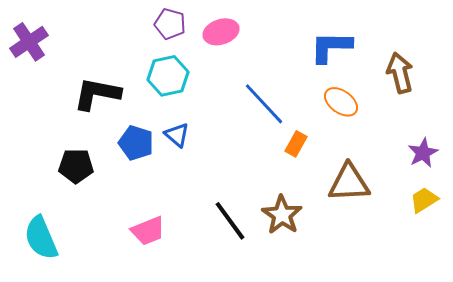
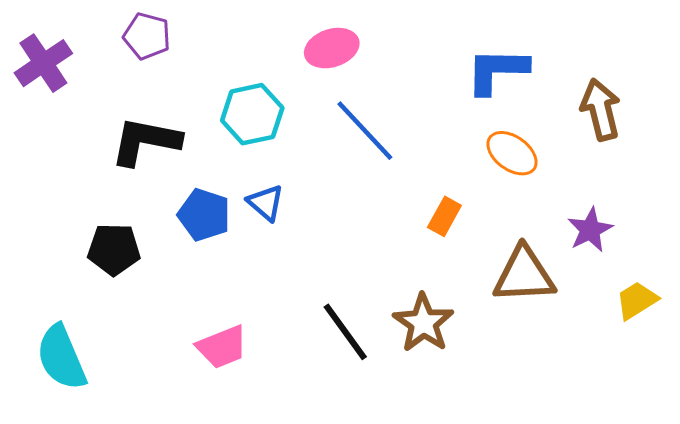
purple pentagon: (170, 24) -> (147, 36), moved
blue line: (264, 104) -> (365, 131), moved
purple star: (423, 153) -> (590, 230), moved

